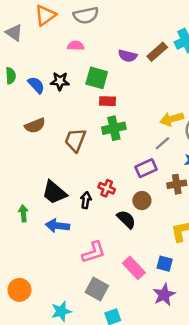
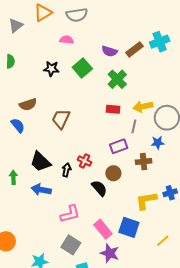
gray triangle: (14, 33) -> (16, 25), turned 42
green square: (97, 78) -> (82, 68), turned 30
blue semicircle: (36, 85) -> (18, 125), moved
red rectangle: (108, 101) -> (113, 109), moved
green cross: (114, 128) -> (117, 79), moved, turned -36
gray line: (162, 143) -> (134, 126), turned -40
blue square: (165, 264) -> (129, 227), size x1.5
purple star: (164, 295) -> (110, 253), moved, turned -30

